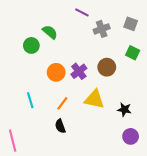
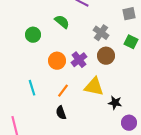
gray square: (131, 24) -> (129, 14), turned -32
gray cross: (102, 29) -> (101, 33), moved, turned -35
green semicircle: (50, 32) -> (62, 22), moved
black star: (124, 110) -> (115, 103), moved

